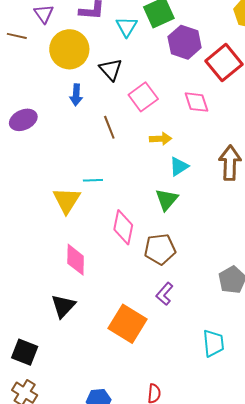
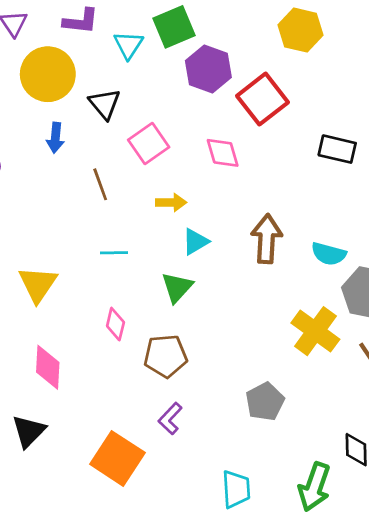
cyan line: (93, 180) -> (114, 253), moved
pink diamond: (123, 227) -> (115, 324), size x0.7

